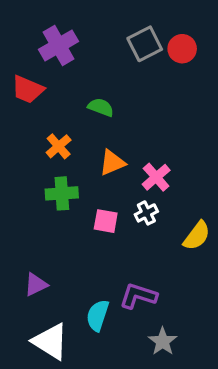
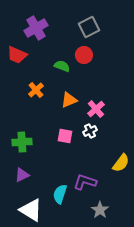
red circle: (182, 49) -> (84, 55), moved
green cross: (62, 193) -> (22, 142), moved
yellow semicircle: (197, 236) -> (121, 163), moved

